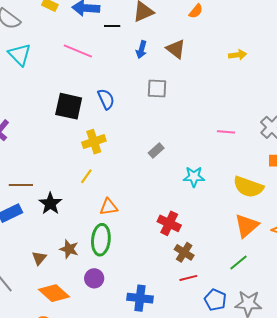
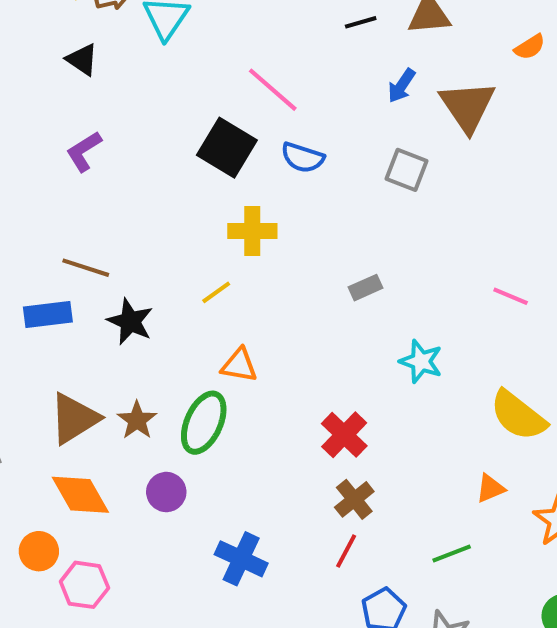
black line: (112, 26) -> (361, 22), turned -35
brown triangle: (176, 49) -> (467, 106), size x1.4
pink line: (78, 51) -> (273, 90), moved
blue semicircle: (106, 99) -> (303, 158), turned 115
black star: (50, 204) -> (130, 321), turned -30
orange triangle: (247, 226) -> (490, 488), size x0.6
brown triangle: (39, 258) -> (74, 418), size x1.8
red line: (188, 278) -> (346, 551), turned -66

